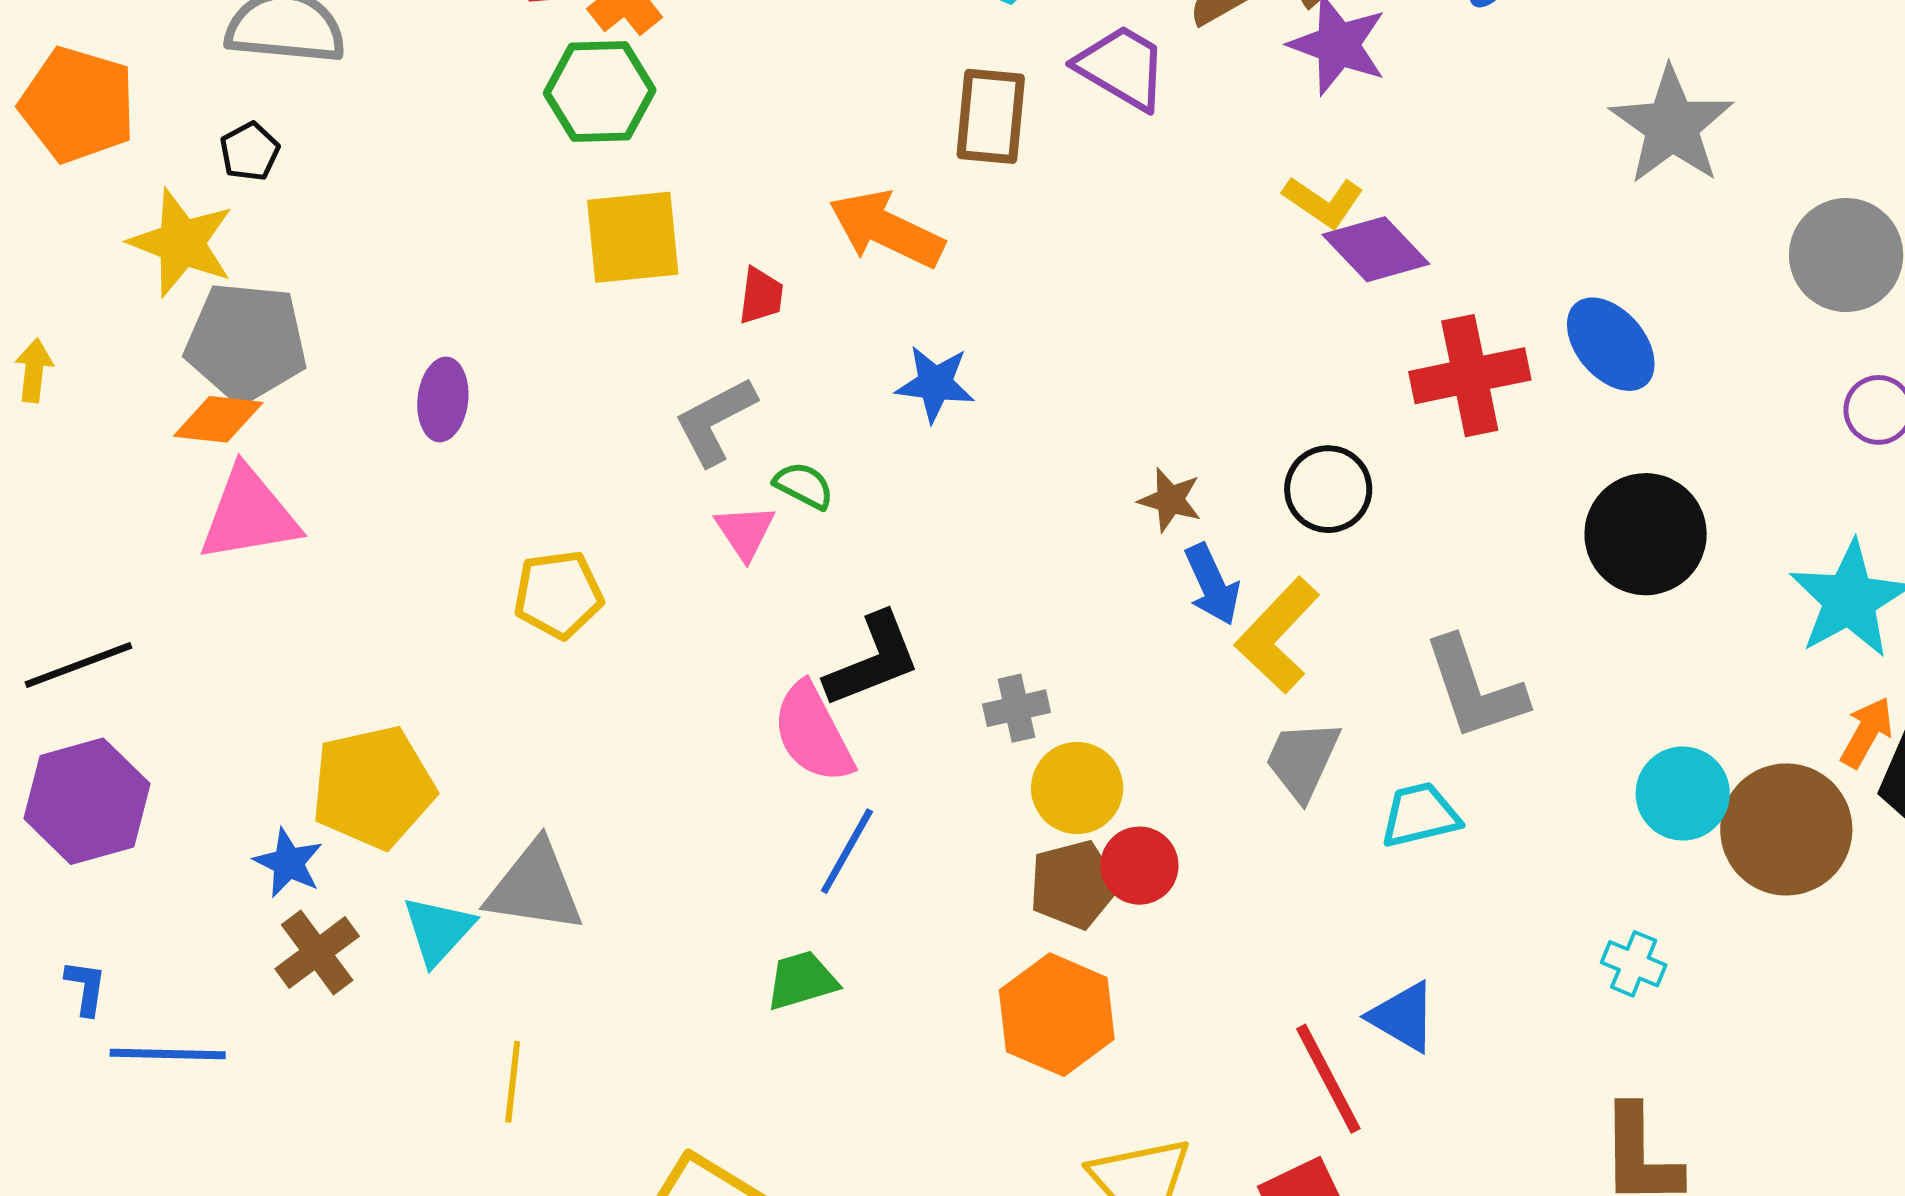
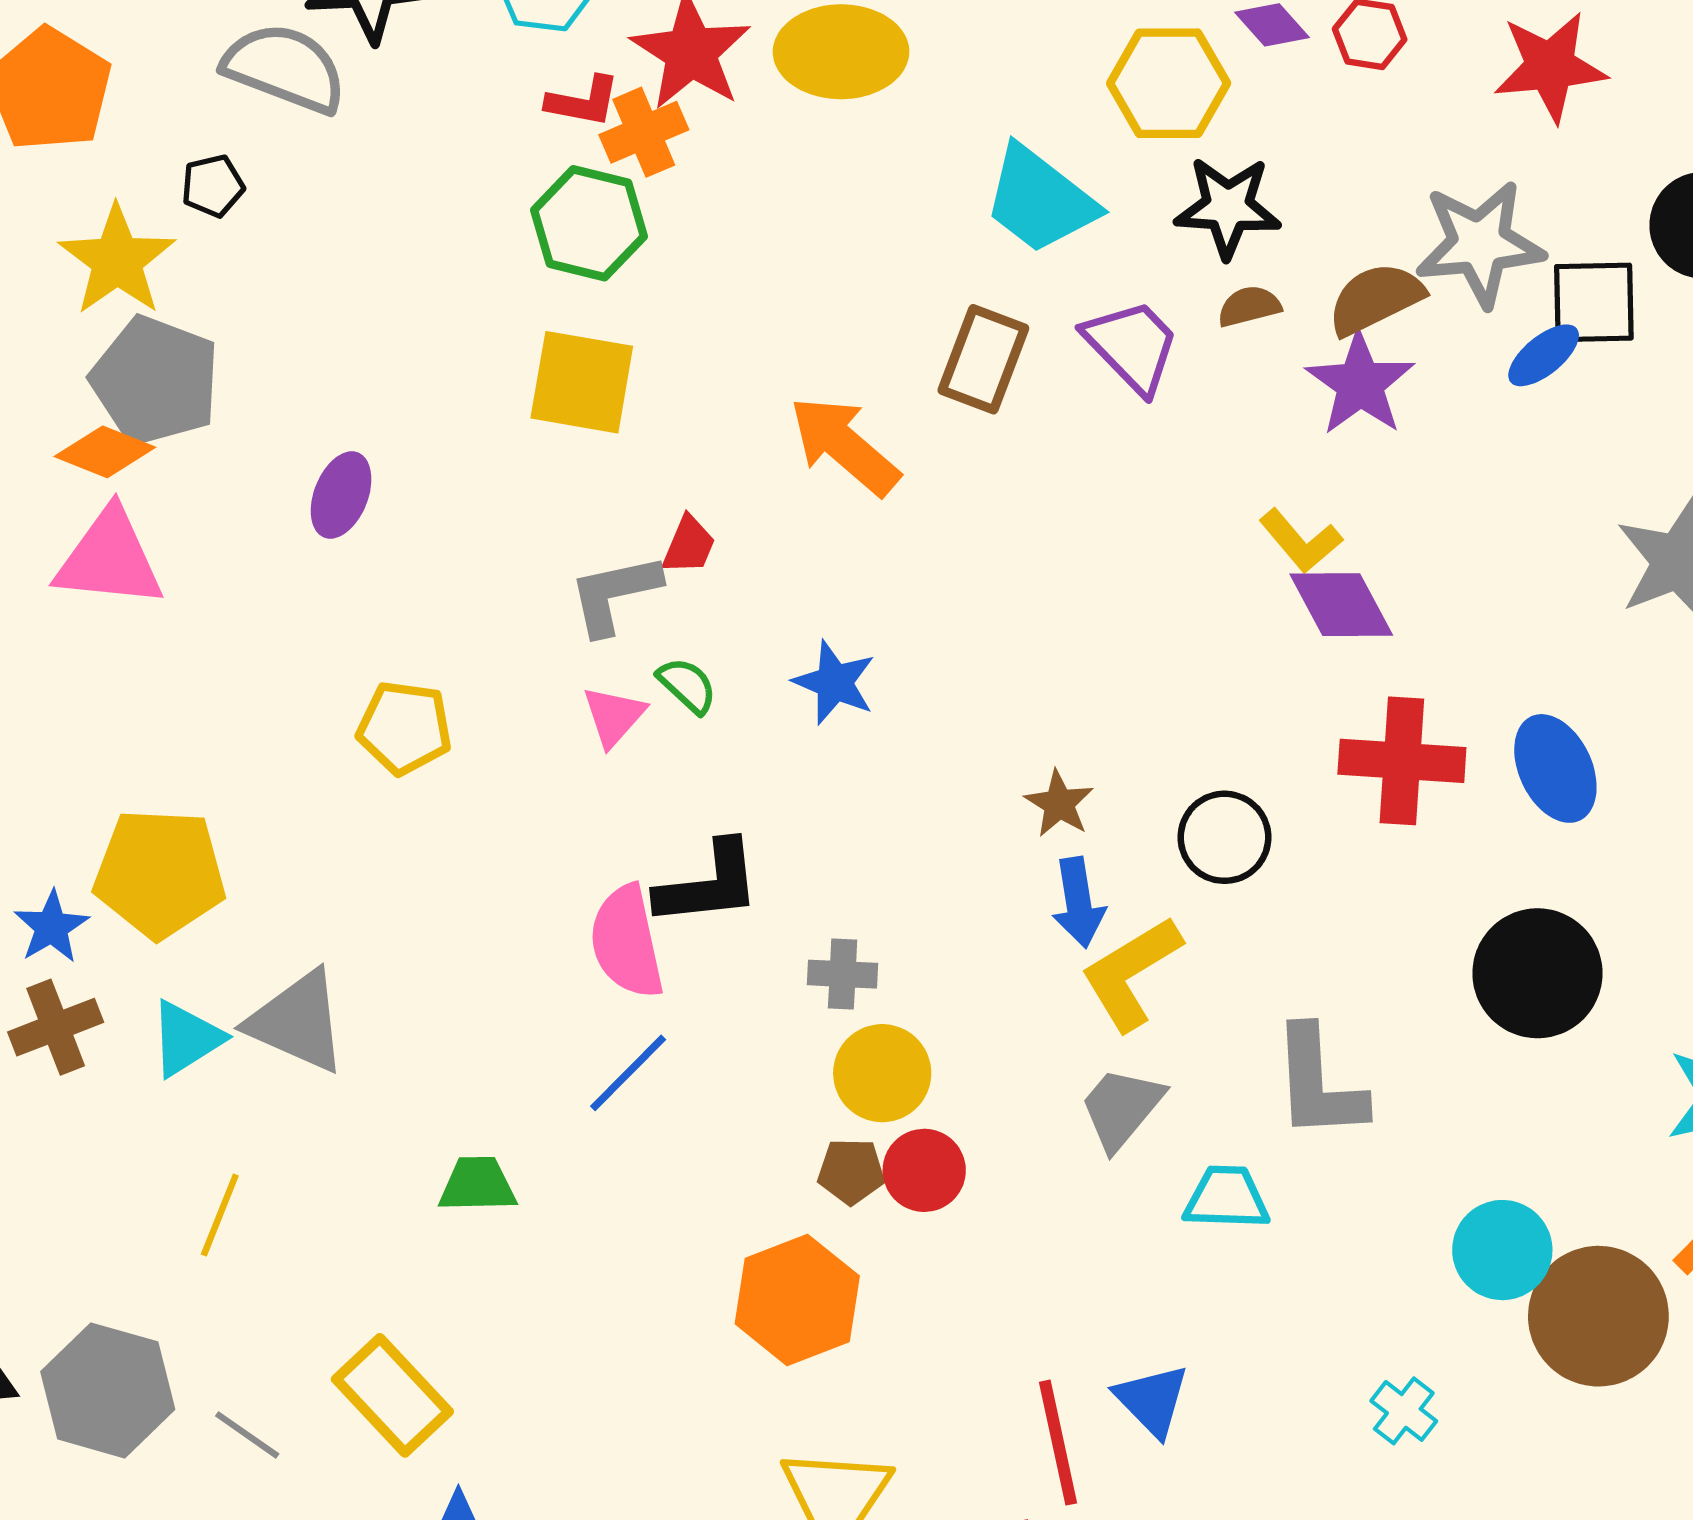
red trapezoid: (761, 296) -> (689, 545), moved
blue star: (935, 384) -> (834, 683), moved
brown pentagon: (1074, 885) -> (851, 1171), size x0.7
green trapezoid: (802, 980) -> (478, 1185), moved

